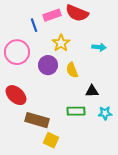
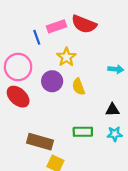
cyan arrow: (99, 47) -> (116, 69), moved
black triangle: (92, 91) -> (112, 110), moved
red ellipse: (16, 95) -> (18, 97), moved

